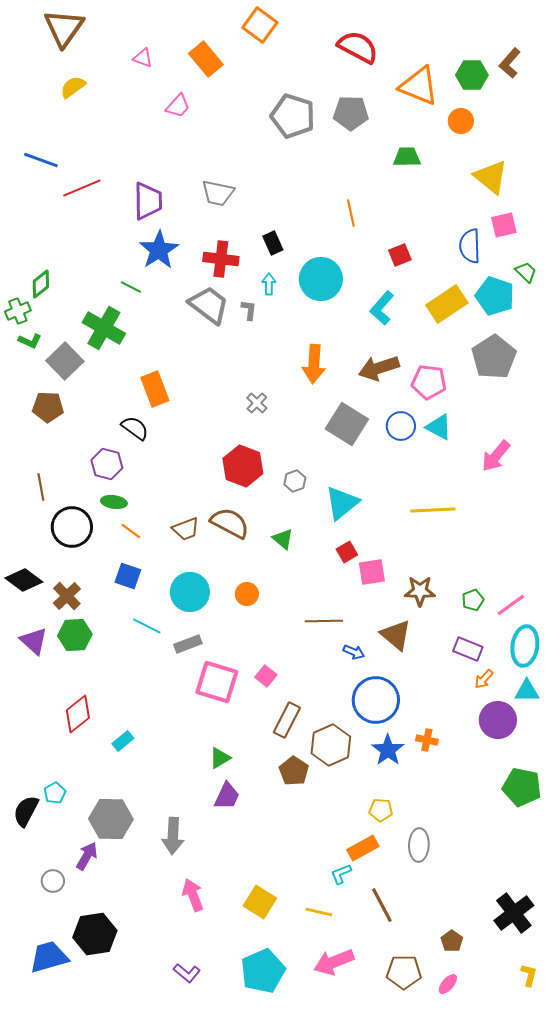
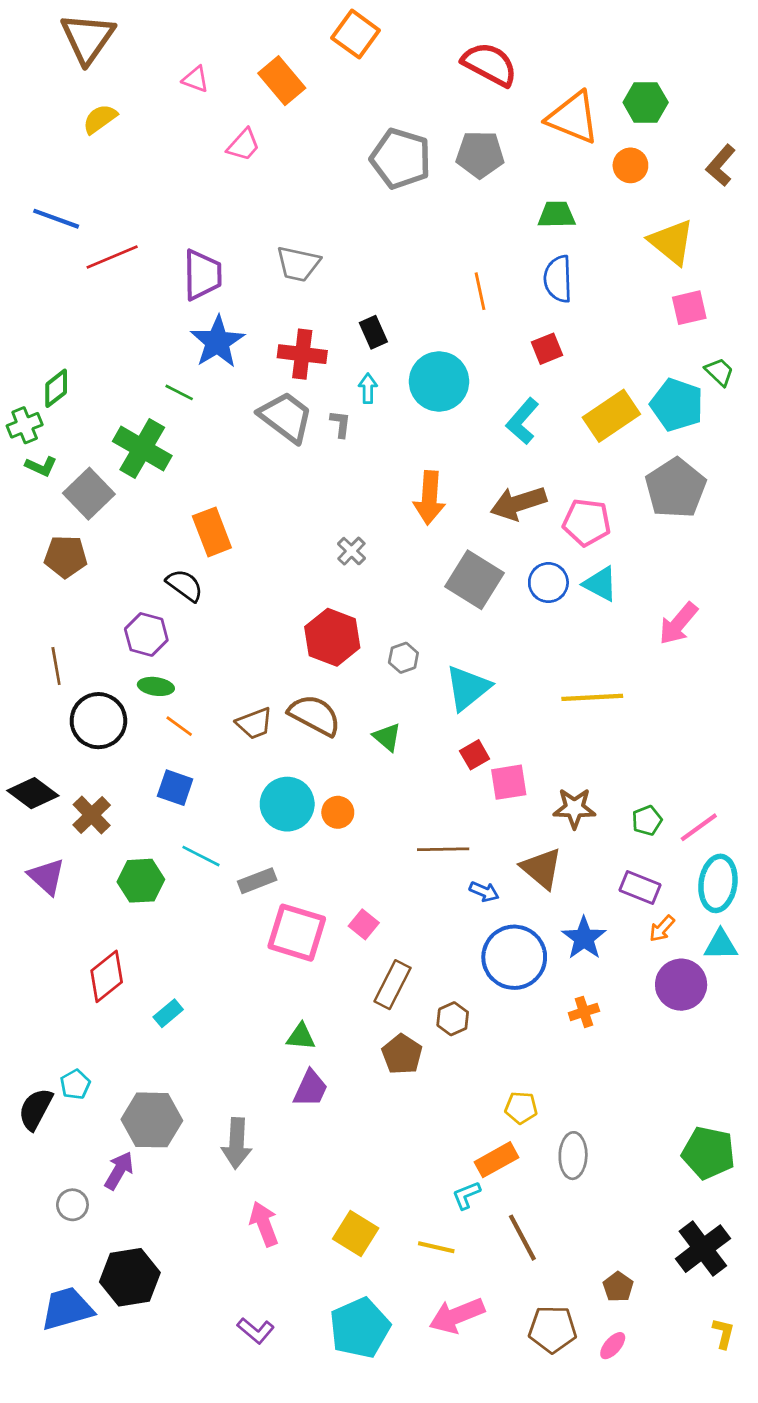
brown L-shape: (510, 63) -> (721, 165), moved
blue semicircle: (470, 246) -> (558, 279), moved
cyan circle: (190, 592) -> (287, 804), moved
green hexagon: (75, 635) -> (141, 881), moved
orange cross: (427, 740) -> (584, 1012), turned -30
brown hexagon: (331, 745) -> (453, 1019), size x0.6
blue star: (388, 750) -> (584, 938), moved
green triangle: (220, 758) -> (301, 1037), turned 35
green pentagon: (522, 787) -> (708, 1153), moved

